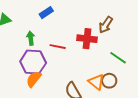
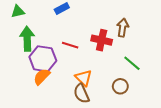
brown arrow: (106, 25) -> (123, 28), turned 150
green arrow: (31, 38) -> (27, 39), moved, size x1.6
orange triangle: (96, 82) -> (84, 78), moved

